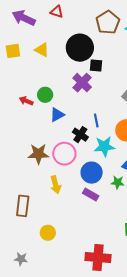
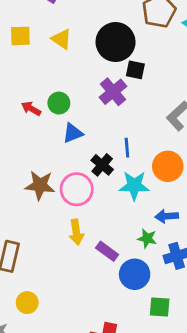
blue circle: (92, 173) -> (135, 274), moved
yellow arrow: (56, 185) -> (76, 232), moved
yellow circle: (48, 233) -> (27, 303), moved

